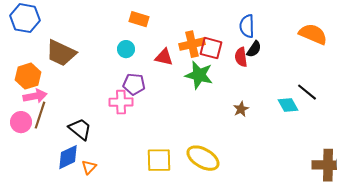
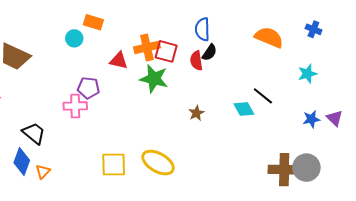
cyan circle: (126, 49) -> (74, 38), moved
blue diamond: (68, 157) -> (22, 162), turned -44

